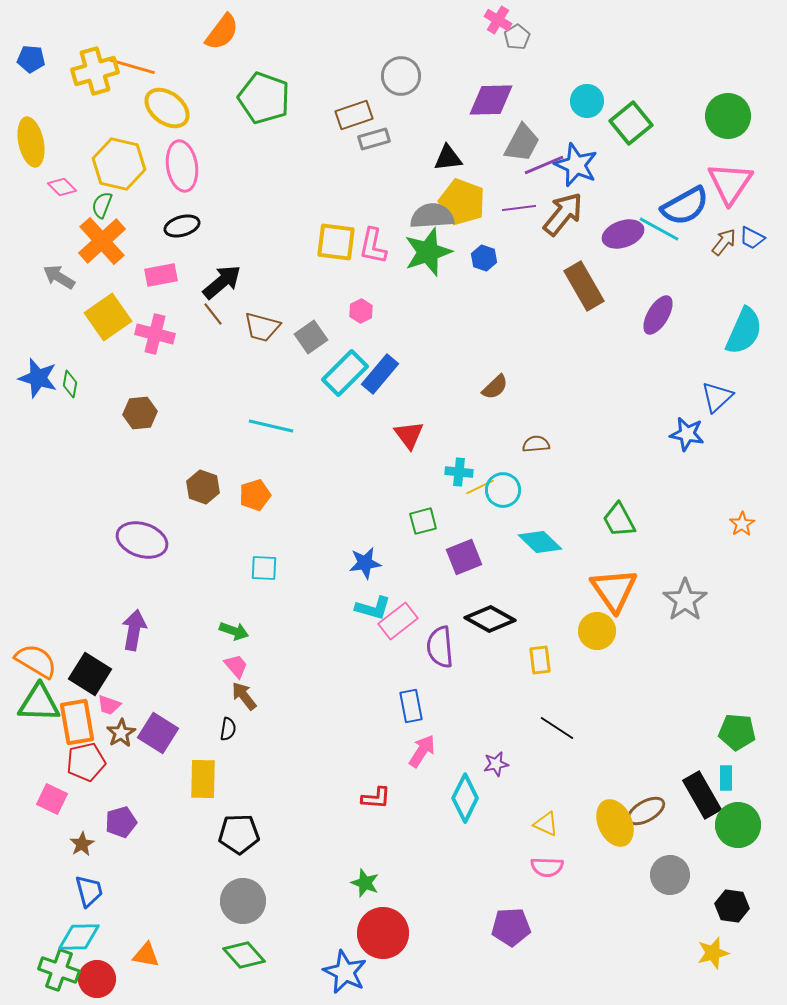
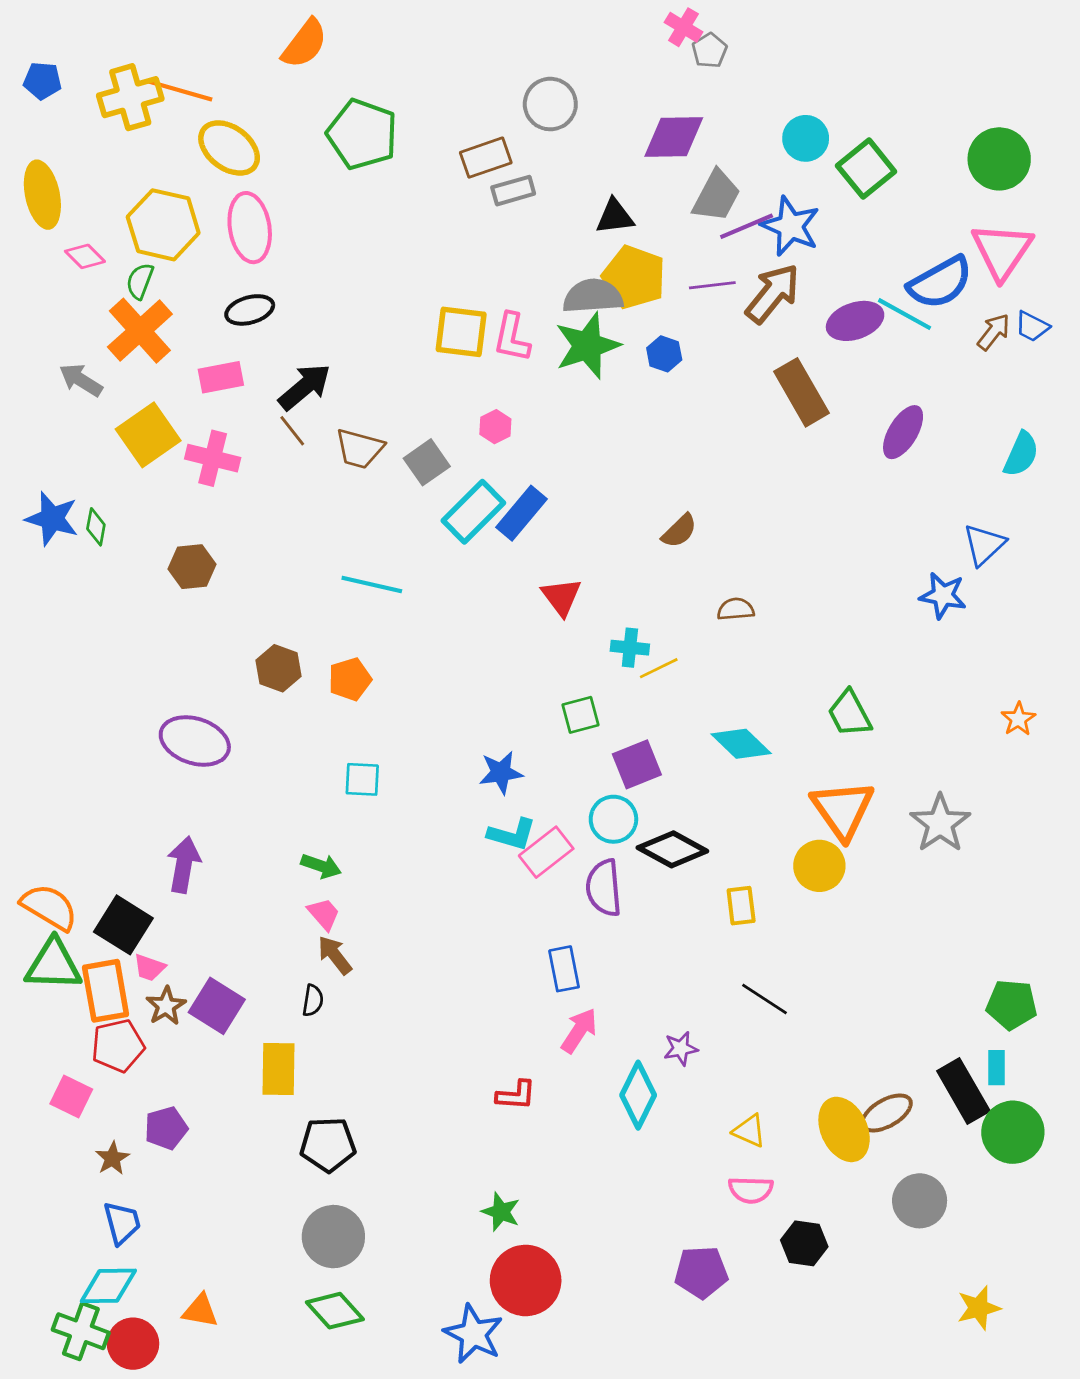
cyan semicircle: (744, 331) -> (1021, 454), size x0.7
cyan circle: (503, 490) -> (613, 819), moved
black hexagon: (732, 906) -> (804, 1243), moved

